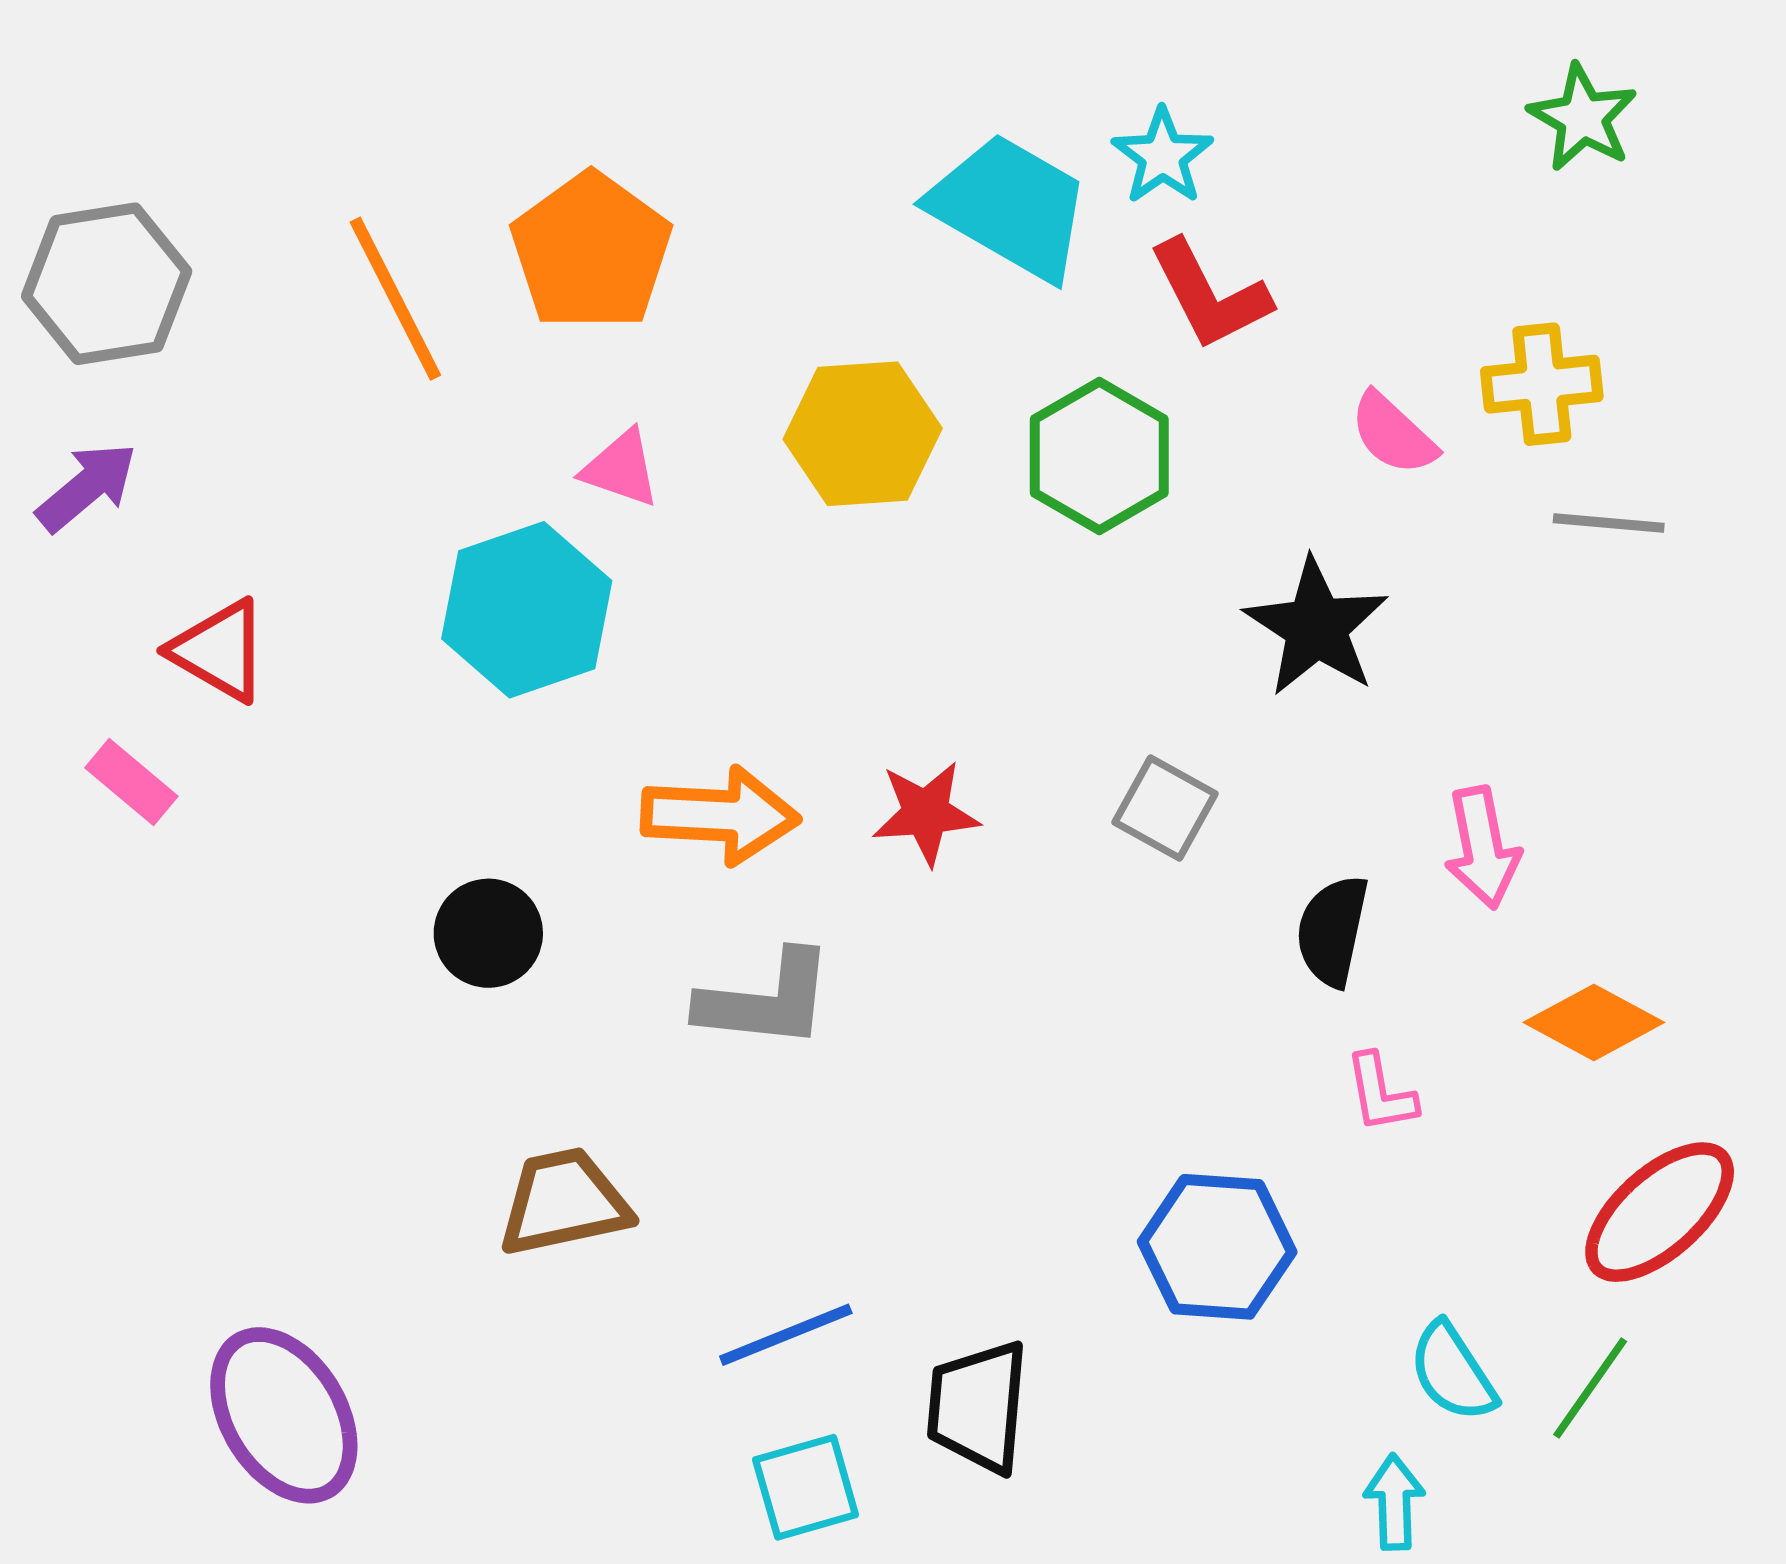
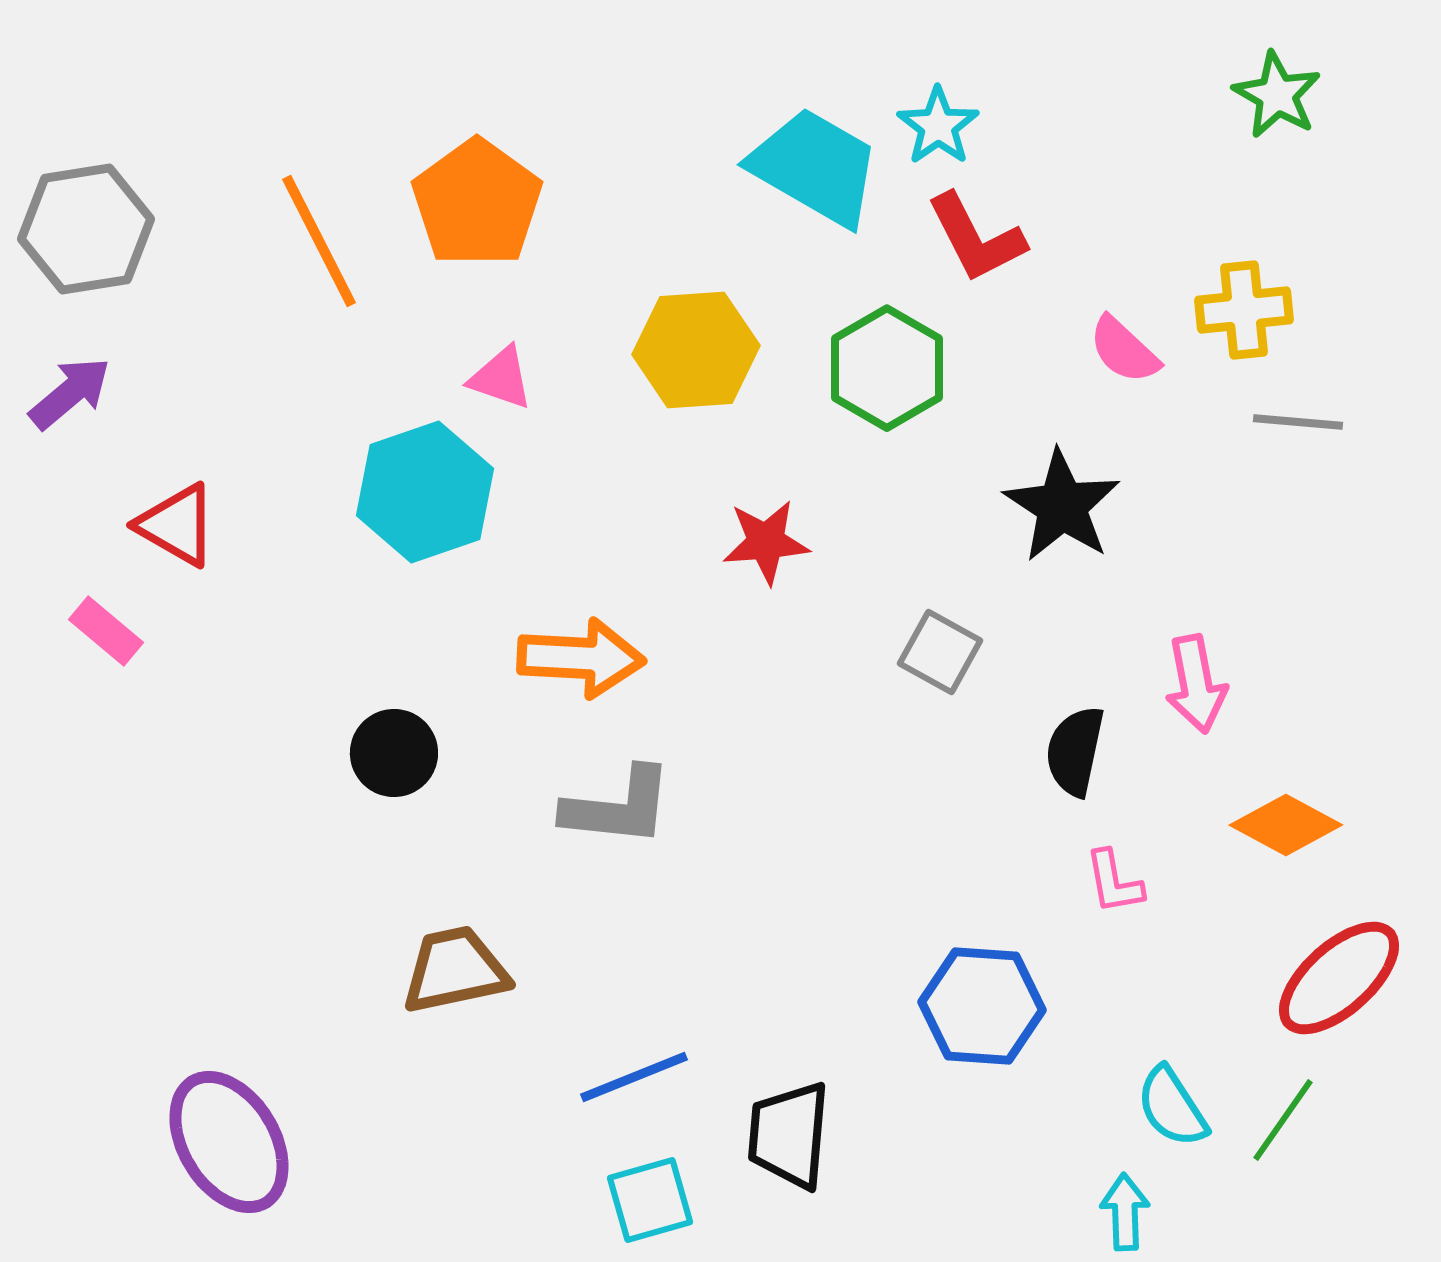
red star: (926, 813) -> (766, 542), moved

